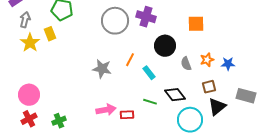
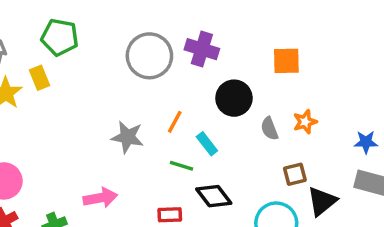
blue star: (228, 64) -> (366, 142), moved
brown square: (209, 87) -> (295, 174), moved
black diamond: (175, 95) -> (214, 196), moved
green line: (150, 102) -> (182, 166), moved
pink arrow: (106, 110) -> (100, 198), moved

